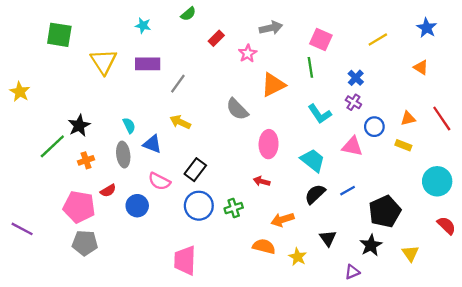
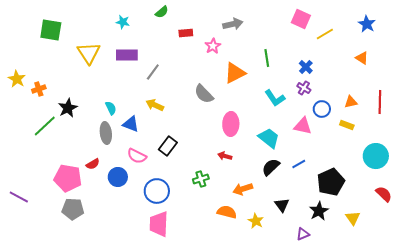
red rectangle: (216, 38) -> (186, 33), turned 40
pink square: (321, 39) -> (301, 19), moved
red line: (442, 119) -> (380, 102), turned 35
orange cross: (86, 160) -> (39, 89), moved
blue circle: (199, 206) -> (157, 191), moved

